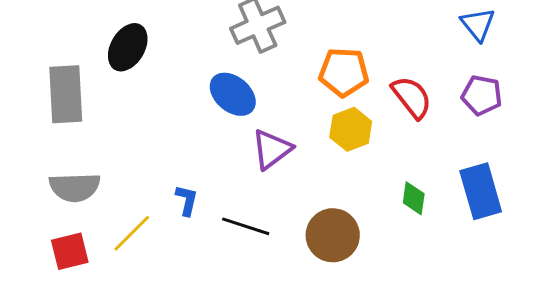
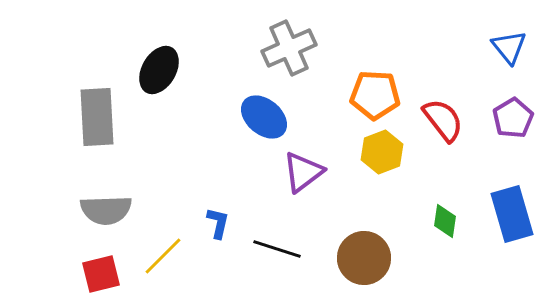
purple pentagon: (482, 95) -> (513, 118), turned 30

